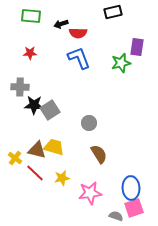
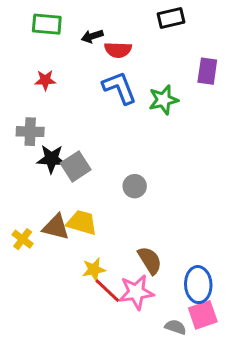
green star: (121, 63) -> (163, 100), moved
brown semicircle: (99, 154) -> (150, 260), moved
red line: (35, 173) -> (107, 291), moved

